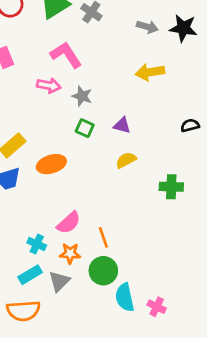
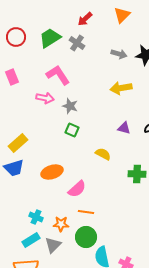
purple triangle: (122, 125) -> (124, 128), moved
yellow semicircle: (126, 160) -> (103, 154), turned 56
orange ellipse: (51, 164) -> (52, 172), moved
pink semicircle: (69, 223) -> (77, 189), moved
orange line: (103, 237) -> (86, 212), turned -63

